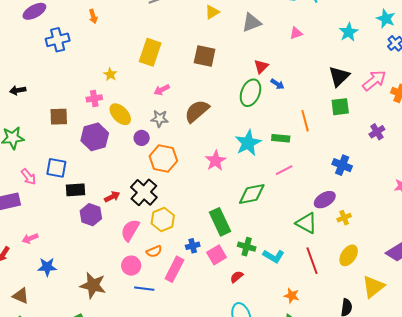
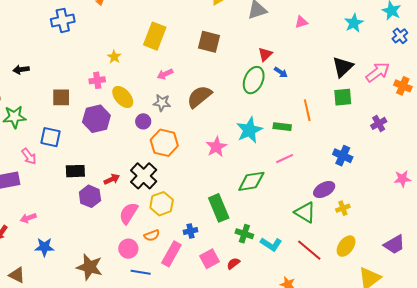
blue square: (56, 168) -> (50, 137), moved
pink square: (217, 255) -> (209, 259), moved
red line: (312, 261) -> (309, 250), turned -32

